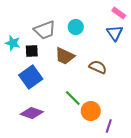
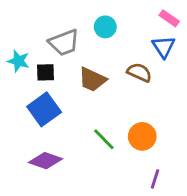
cyan circle: (76, 27) -> (105, 27), moved
brown semicircle: (98, 67) -> (139, 72), moved
orange circle: (91, 111) -> (142, 136), moved

